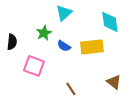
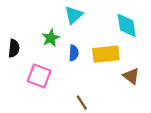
blue semicircle: (64, 46) -> (74, 53), turned -120
brown triangle: (114, 82) -> (131, 76), moved

